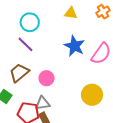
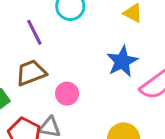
purple line: (25, 44) -> (34, 32), moved

